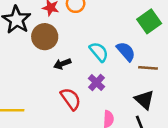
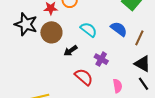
cyan semicircle: (99, 52) -> (88, 30), moved
brown line: (148, 68) -> (139, 38), turned -56

